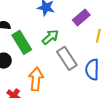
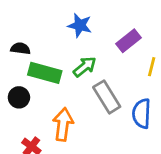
green rectangle: (22, 42) -> (45, 73), turned -45

